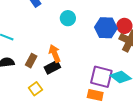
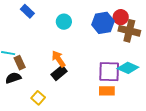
brown rectangle: (31, 61) -> (20, 63), moved, turned -40
yellow square: (35, 89) -> (38, 98), moved

